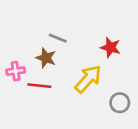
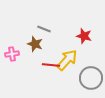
red line: (39, 86) -> (51, 65), moved
gray circle: (120, 103) -> (91, 78), size x1.5

